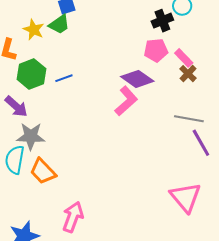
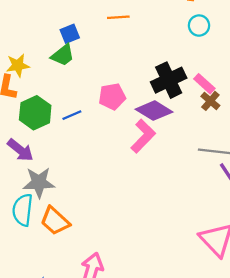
black cross: (162, 21) -> (169, 80), moved, size x1.4
yellow star: (34, 30) -> (18, 65), moved, turned -30
pink pentagon: (156, 50) -> (112, 97), moved

